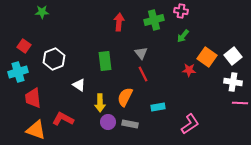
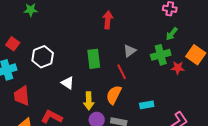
green cross: (154, 20) -> (161, 55), moved
gray triangle: (141, 53) -> (130, 51), turned 32
red line: (143, 74) -> (122, 72), moved

